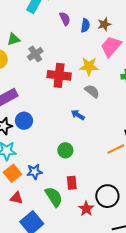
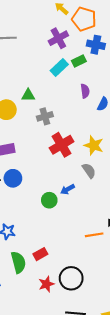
red cross: (59, 75) -> (62, 145), turned 35
blue arrow: (78, 115) -> (67, 189), turned -80
green circle: (65, 150) -> (49, 200), moved
red rectangle: (72, 183) -> (40, 254), turned 48

